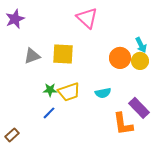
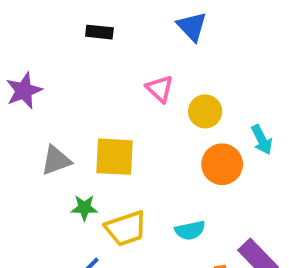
pink triangle: (87, 18) -> (160, 89), size x0.7
yellow circle: (140, 61) -> (205, 111), moved
green star: (50, 90) -> (84, 208), moved

